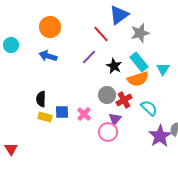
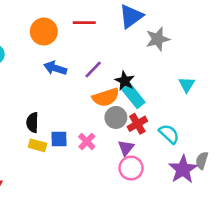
red line: (101, 34) -> (84, 23), moved, turned -48
blue arrow: (48, 56) -> (55, 68), moved
cyan rectangle: (139, 62) -> (134, 96), moved
orange semicircle: (138, 79) -> (106, 97), moved
pink circle: (108, 132) -> (131, 168), moved

